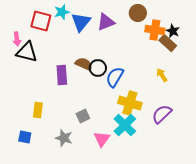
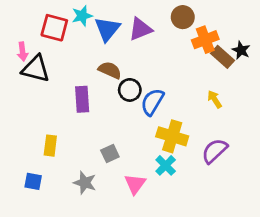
orange cross: (155, 30) -> (205, 40), turned -30
black star: (173, 31) -> (241, 50), moved
brown semicircle: (84, 64) -> (110, 70), moved
cyan cross: (125, 125) -> (166, 165), size x0.7

